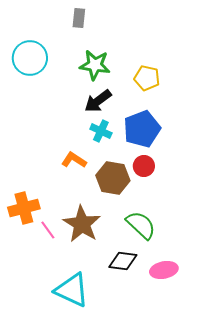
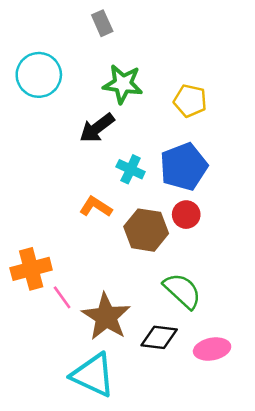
gray rectangle: (79, 18) -> (102, 23), turned -30
black arrow: (98, 101) -> (97, 128), moved
brown star: (82, 224) -> (106, 317), moved

